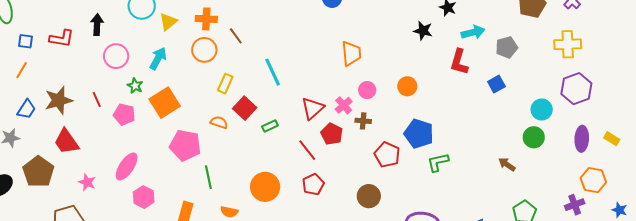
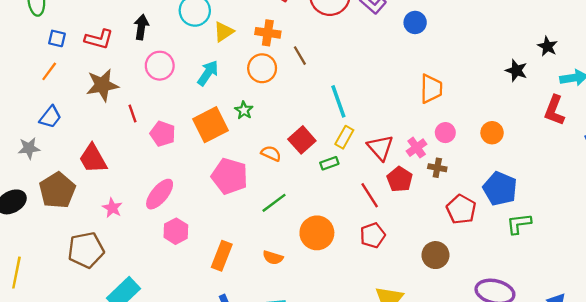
yellow rectangle: (225, 84) -> (344, 137), moved
green star: (135, 86) -> (244, 110), moved
brown star: (59, 100) -> (102, 85), moved
red triangle: (313, 108) -> (380, 148), turned -35
green line: (208, 177) -> (274, 203), moved, turned 60

